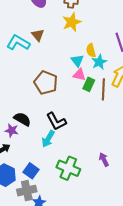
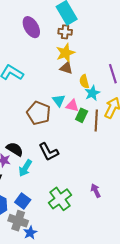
brown triangle: (38, 35) -> (66, 68), moved, turned -32
cyan triangle: (77, 61) -> (59, 100), moved
cyan arrow: (48, 139) -> (25, 168), moved
green cross: (68, 168) -> (60, 199), turned 30
gray cross: (27, 191) -> (18, 221), turned 30

